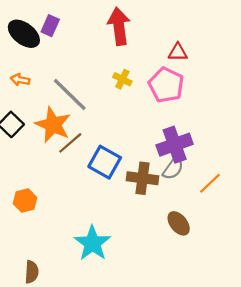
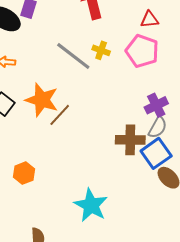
gray line: (70, 94) -> (73, 56), moved
purple cross: (175, 145) -> (156, 105), size x0.7
blue square: (105, 162) -> (156, 153), moved, turned 32

